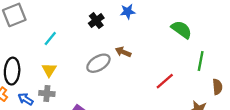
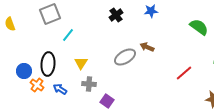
black cross: (96, 21) -> (116, 15), moved
cyan line: (50, 39) -> (68, 35), moved
gray cross: (47, 94) -> (89, 84), moved

